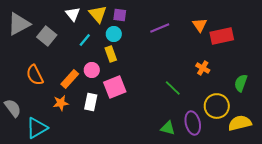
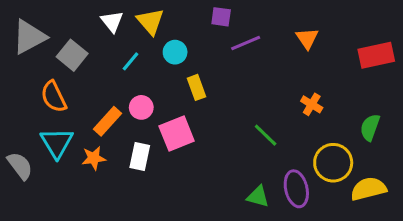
purple square: (120, 15) -> (221, 17), moved
red rectangle: (222, 36) -> (376, 55), moved
yellow rectangle: (111, 54) -> (197, 87), moved
orange semicircle: (35, 75) -> (54, 97), moved
cyan triangle: (37, 128) -> (57, 143), moved, turned -30

